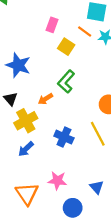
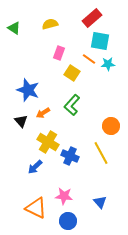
orange arrow: (45, 99) -> (43, 113), moved
yellow cross: (26, 121) -> (48, 142), moved, turned -30
orange triangle: (27, 194) -> (36, 208), turned -30
blue circle: (73, 208) -> (68, 221), moved

